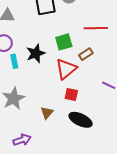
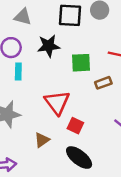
black star: (36, 53) -> (49, 46), moved
red triangle: (66, 69) -> (57, 103), moved, turned -40

